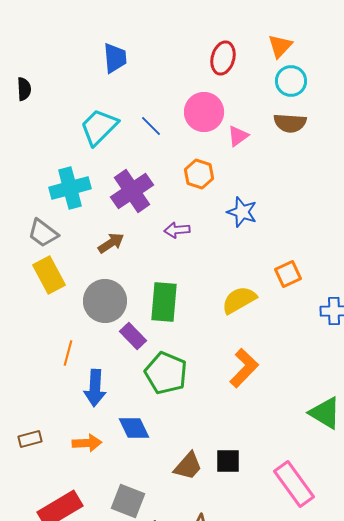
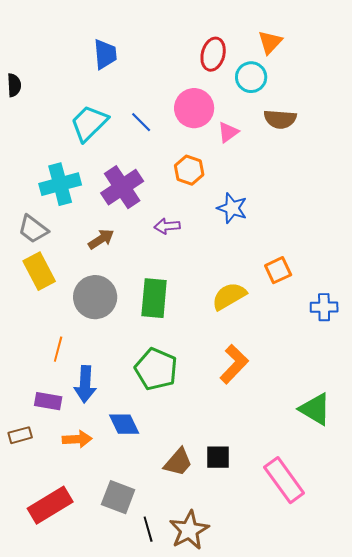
cyan circle: (291, 81) -> (251, 77), moved
purple rectangle: (133, 336) -> (48, 401), moved, turned -36

